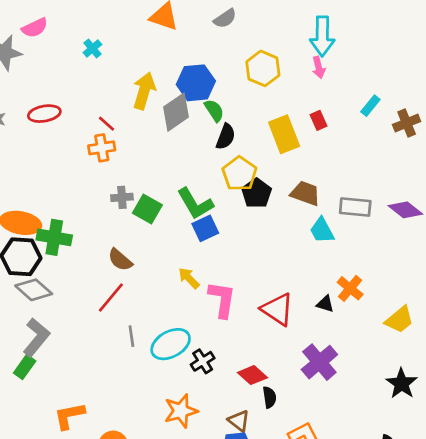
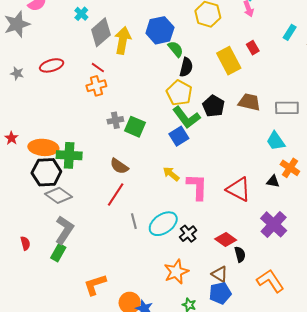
gray diamond: (176, 112) -> (101, 32), moved
yellow pentagon: (239, 174) -> (179, 93), moved
green L-shape: (195, 204) -> (186, 117), moved
cyan trapezoid: (322, 230) -> (276, 141), moved

